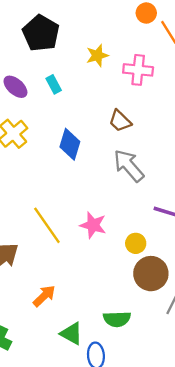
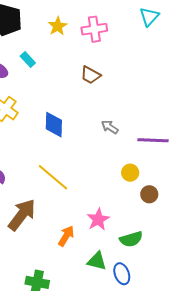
blue diamond: (70, 144) -> (54, 125), moved
gray arrow: (129, 166) -> (110, 127), moved, size x0.6
pink star: (93, 225) -> (98, 219), moved, turned -30
brown circle: (151, 274) -> (149, 194), size x0.6

